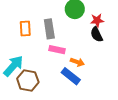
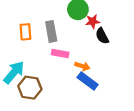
red star: (97, 20) -> (93, 21), moved
blue rectangle: (71, 76) -> (88, 81), moved

